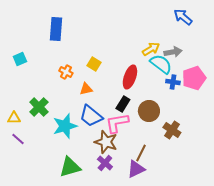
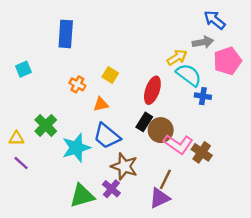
gray arrow: (173, 52) -> (203, 42), moved
pink pentagon: (194, 78) -> (227, 61), moved
brown circle: (149, 111) -> (161, 130), moved
pink L-shape: (117, 123) -> (178, 144), moved, turned -135
purple cross: (105, 163) -> (111, 189), moved

